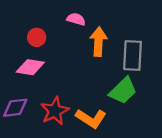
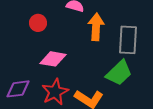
pink diamond: (30, 67) -> (53, 59), moved

